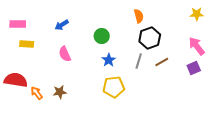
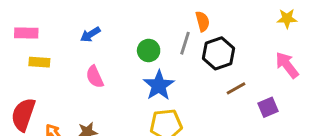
blue star: (109, 60) -> (159, 85), size x1.5
gray line: (139, 61) -> (185, 43), moved
purple square: (194, 68) -> (268, 107), moved
red semicircle: (16, 80) -> (23, 115), turned -80

